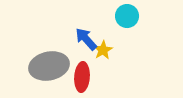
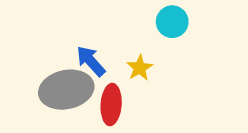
blue arrow: (86, 39) -> (91, 61), moved

